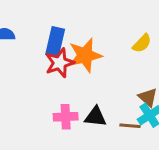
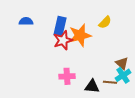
yellow semicircle: (142, 43) -> (105, 22), moved
black triangle: (96, 117) -> (92, 86), moved

